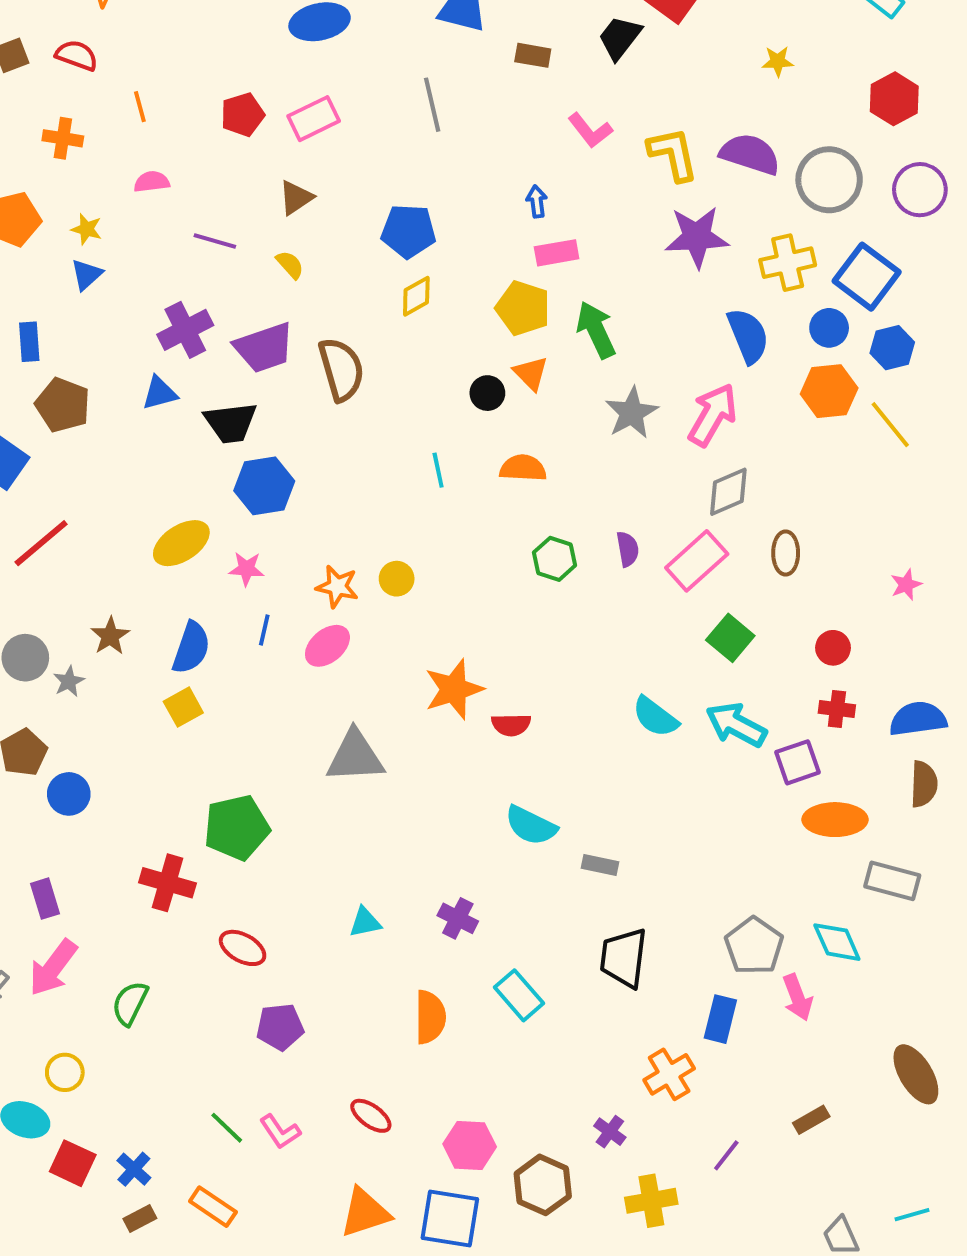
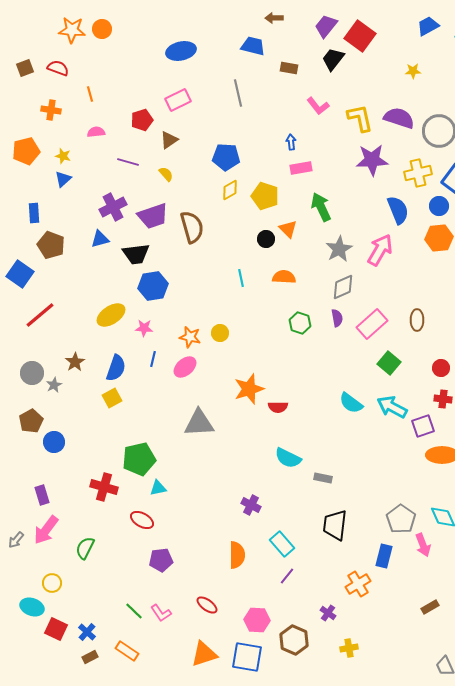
red pentagon: (243, 115) -> (142, 120), moved
yellow pentagon: (523, 308) -> (265, 196), moved
gray diamond: (728, 492) -> (343, 287), moved
cyan triangle: (365, 922) -> (158, 488), moved
purple line: (726, 1155) -> (287, 576), moved
yellow cross: (651, 1201) -> (349, 648), size x0.7

